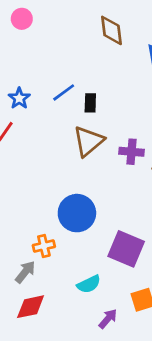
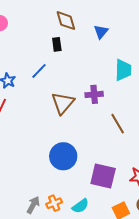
black rectangle: (90, 103) -> (57, 44), moved
purple cross: (132, 152) -> (94, 94), moved
orange cross: (44, 246) -> (54, 203), moved

